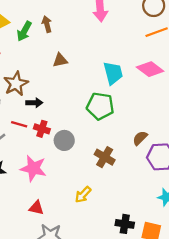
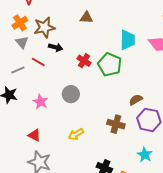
red cross: (42, 129) -> (84, 61), moved
gray circle: (64, 140) -> (71, 94), moved
brown cross: (105, 157) -> (116, 124), moved, turned -30
pink star: (33, 168) -> (40, 102), size x0.7

